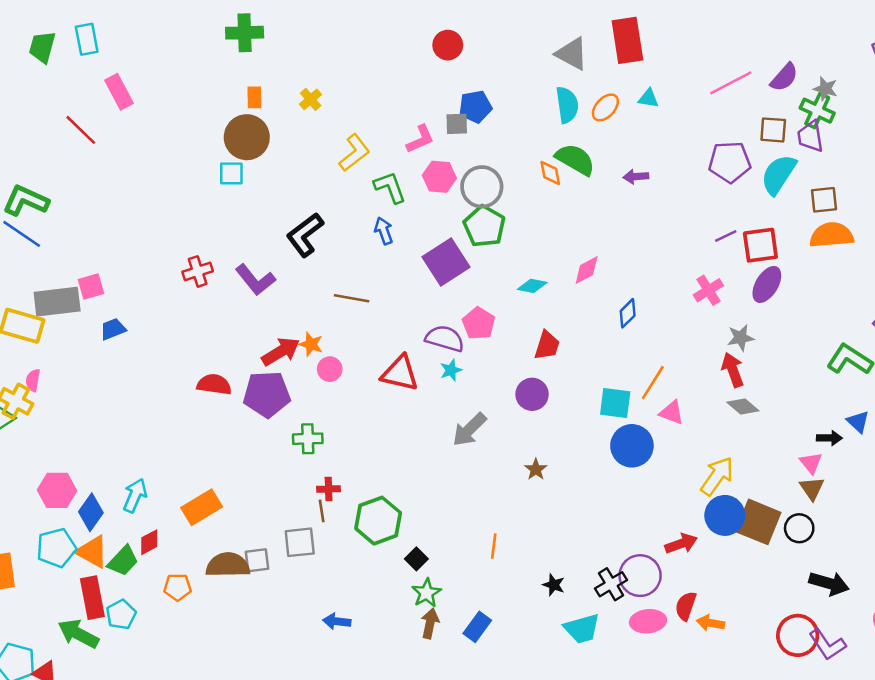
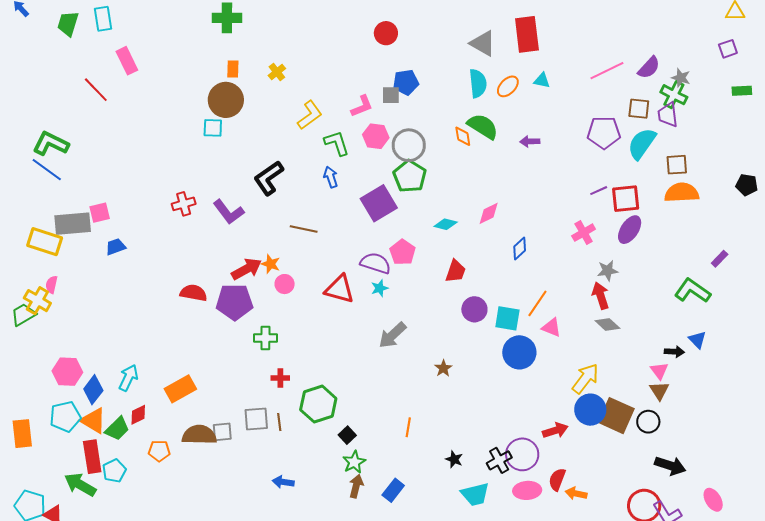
purple circle: (532, 394) -> (474, 309), moved
brown line: (322, 511) -> (279, 422), moved

